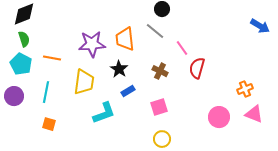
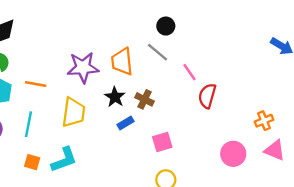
brown cross: (160, 71) -> (145, 99), moved
cyan L-shape: (104, 113) -> (64, 160), moved

